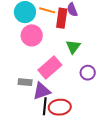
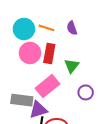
red rectangle: (62, 18) -> (49, 54), moved
gray rectangle: (25, 82) -> (22, 100), size x1.5

